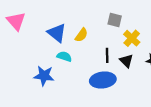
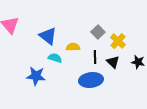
gray square: (115, 20) -> (98, 32), moved, turned 32
yellow semicircle: (81, 35) -> (73, 47), moved, turned -128

